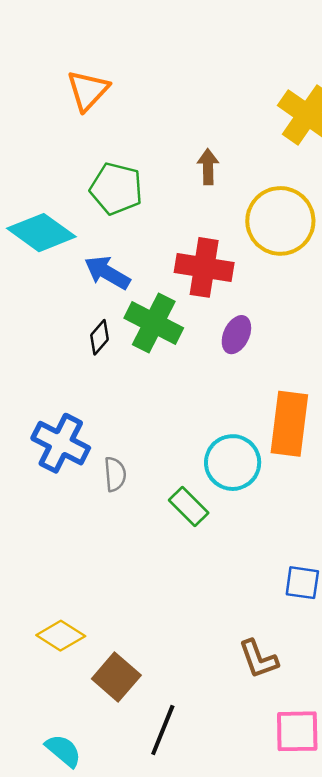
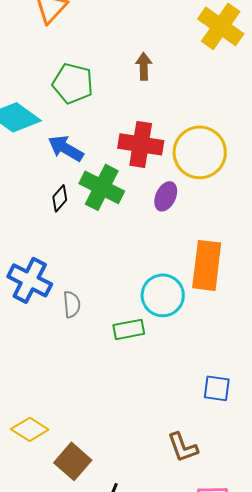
yellow circle: (280, 221) -> (200, 152), moved
green rectangle: (189, 506) -> (129, 329), turned -56

